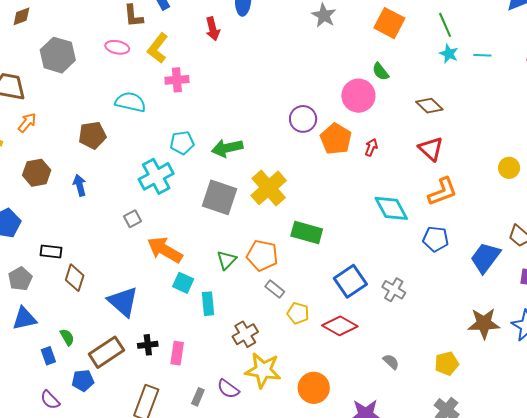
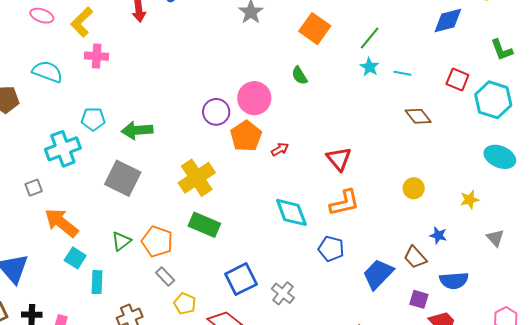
green line: (445, 25) -> (370, 38), turned 55
pink circle: (358, 96) -> (254, 98), moved
brown diamond: (429, 106) -> (418, 116), moved
red arrow: (371, 147) -> (280, 149), turned 30
yellow cross: (269, 188) -> (197, 178), moved

